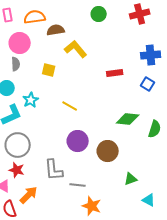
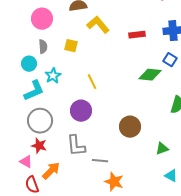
gray semicircle: (16, 64) -> (43, 47), moved
red rectangle: (115, 73) -> (137, 35), moved
yellow line: (70, 106) -> (92, 82), turned 35
green diamond: (128, 119) -> (150, 75), moved
purple circle: (78, 141) -> (81, 111), moved
green triangle: (131, 179) -> (162, 149), moved

